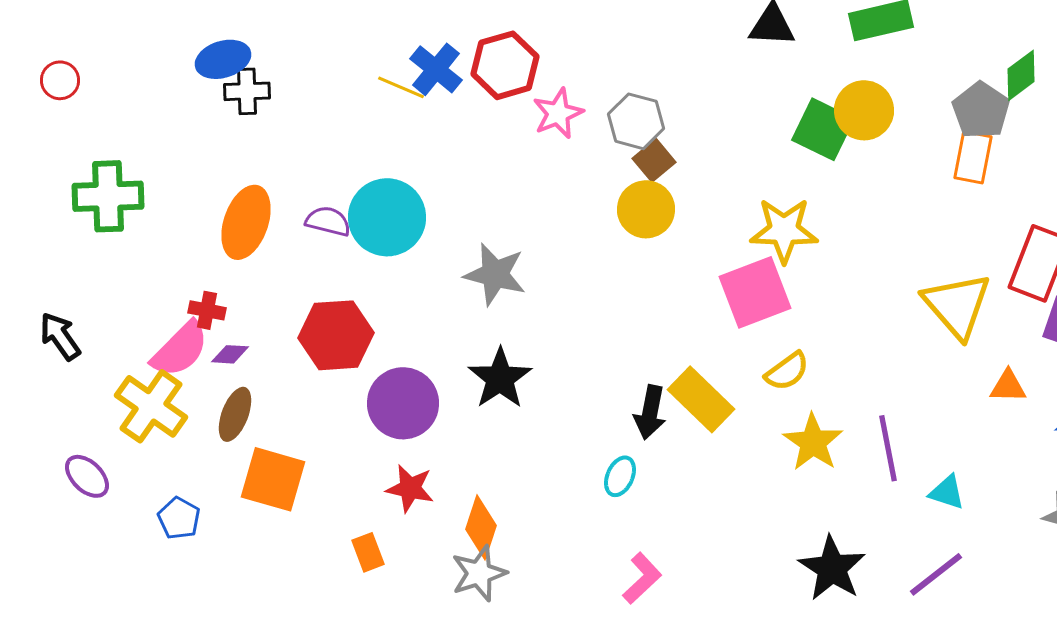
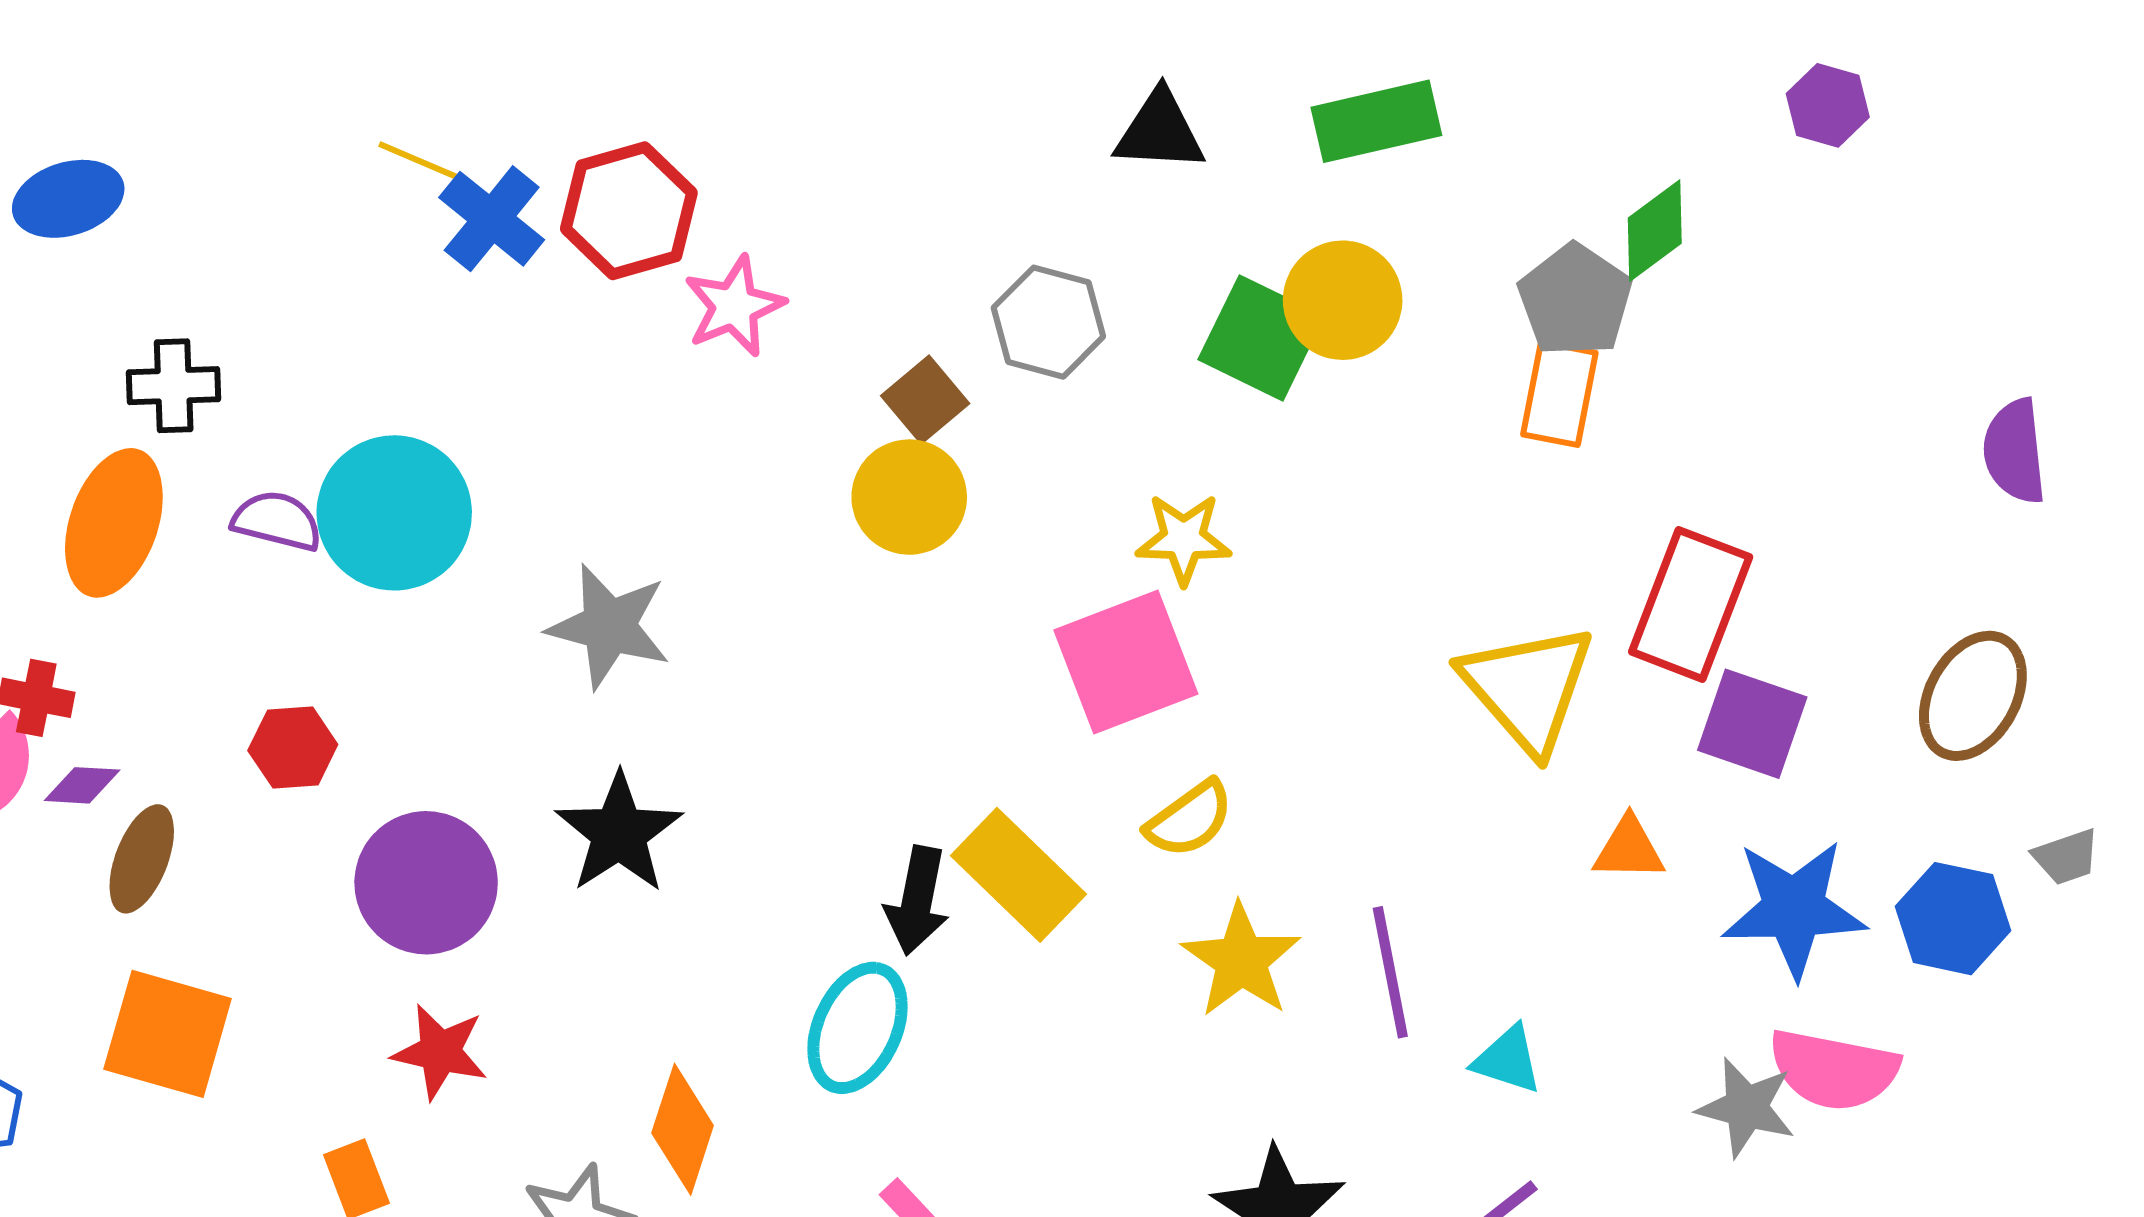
yellow line: (401, 87) -> (424, 163), moved
black cross: (247, 91) -> (174, 386), moved
gray hexagon: (636, 121) -> (1048, 322), moved
yellow star: (784, 230) -> (1184, 539), size x0.7
red hexagon: (336, 335) -> (293, 748), size x0.6
brown ellipse: (235, 414) -> (142, 859), moved
cyan ellipse: (620, 476) -> (857, 1028), size x1.6
orange diamond: (481, 527) -> (683, 1129), moved

